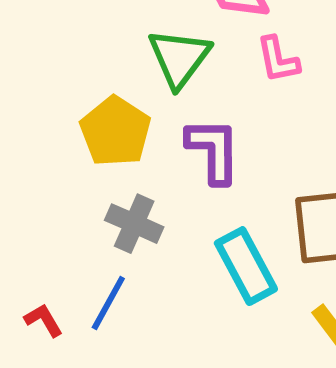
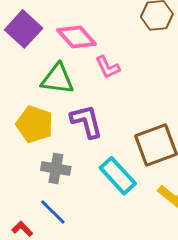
green triangle: (179, 58) -> (57, 79), turned -45
blue line: (108, 303) -> (53, 212), turned -60

